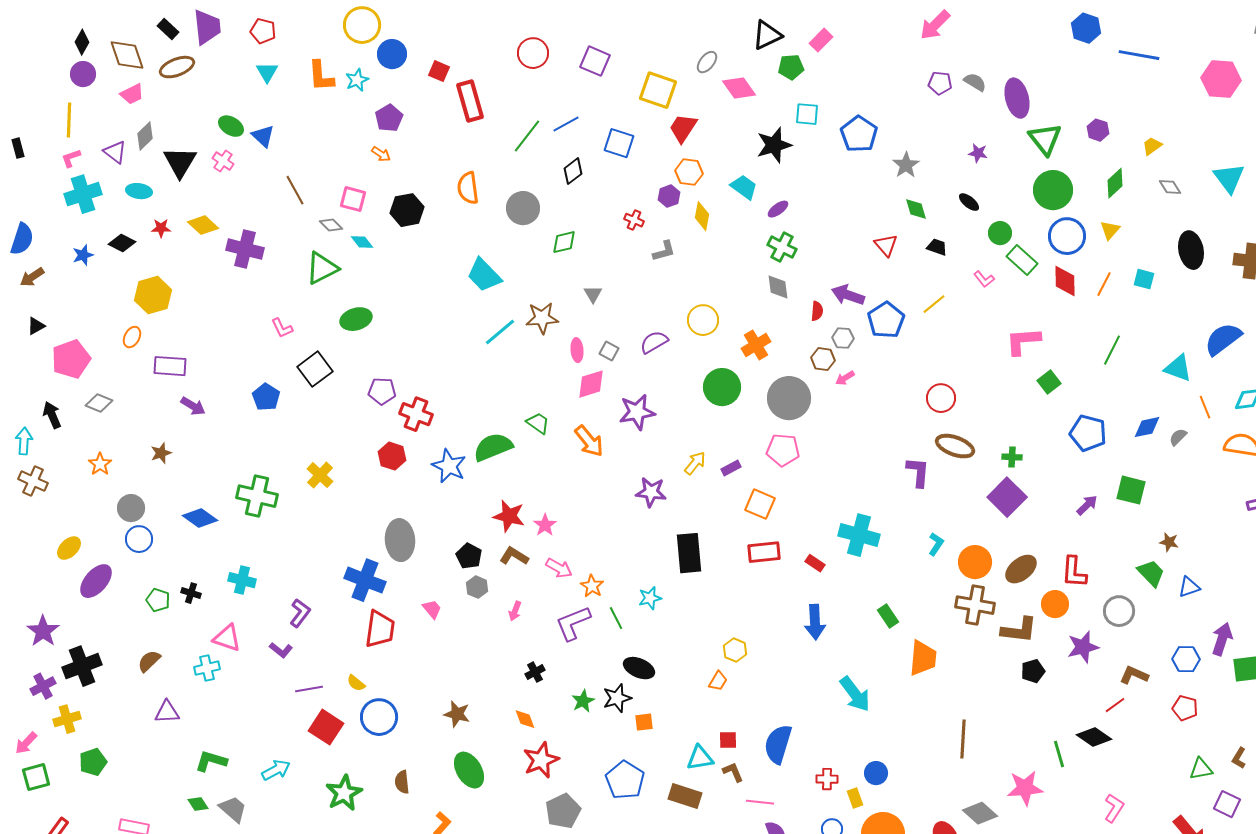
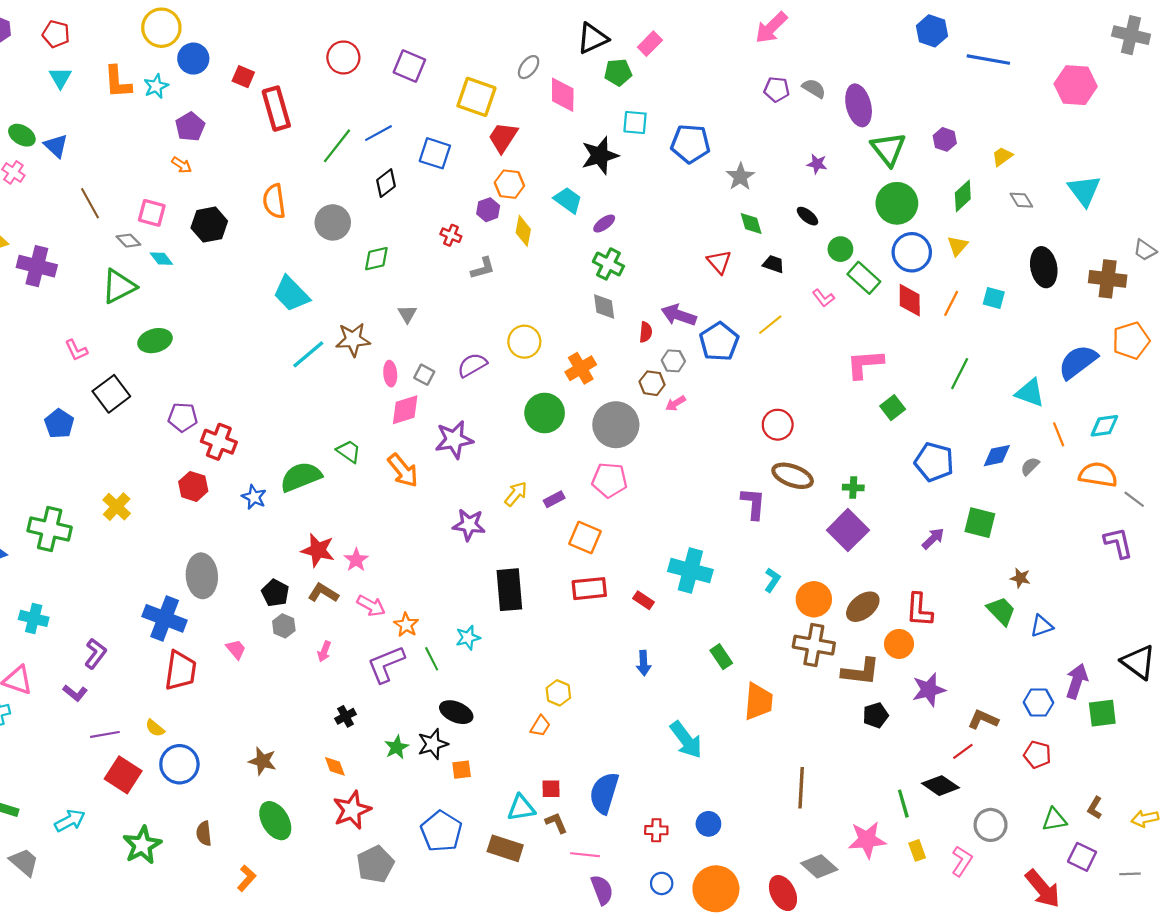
pink diamond: (739, 88) -> (563, 95), turned 36
blue pentagon: (859, 134) -> (690, 144), turned -30
blue star: (449, 466) -> (254, 497), size x0.7
gray circle: (1119, 611) -> (991, 825), moved
blue arrow: (815, 622) -> (644, 663), size x0.7
yellow rectangle: (855, 798) -> (917, 850), moved

